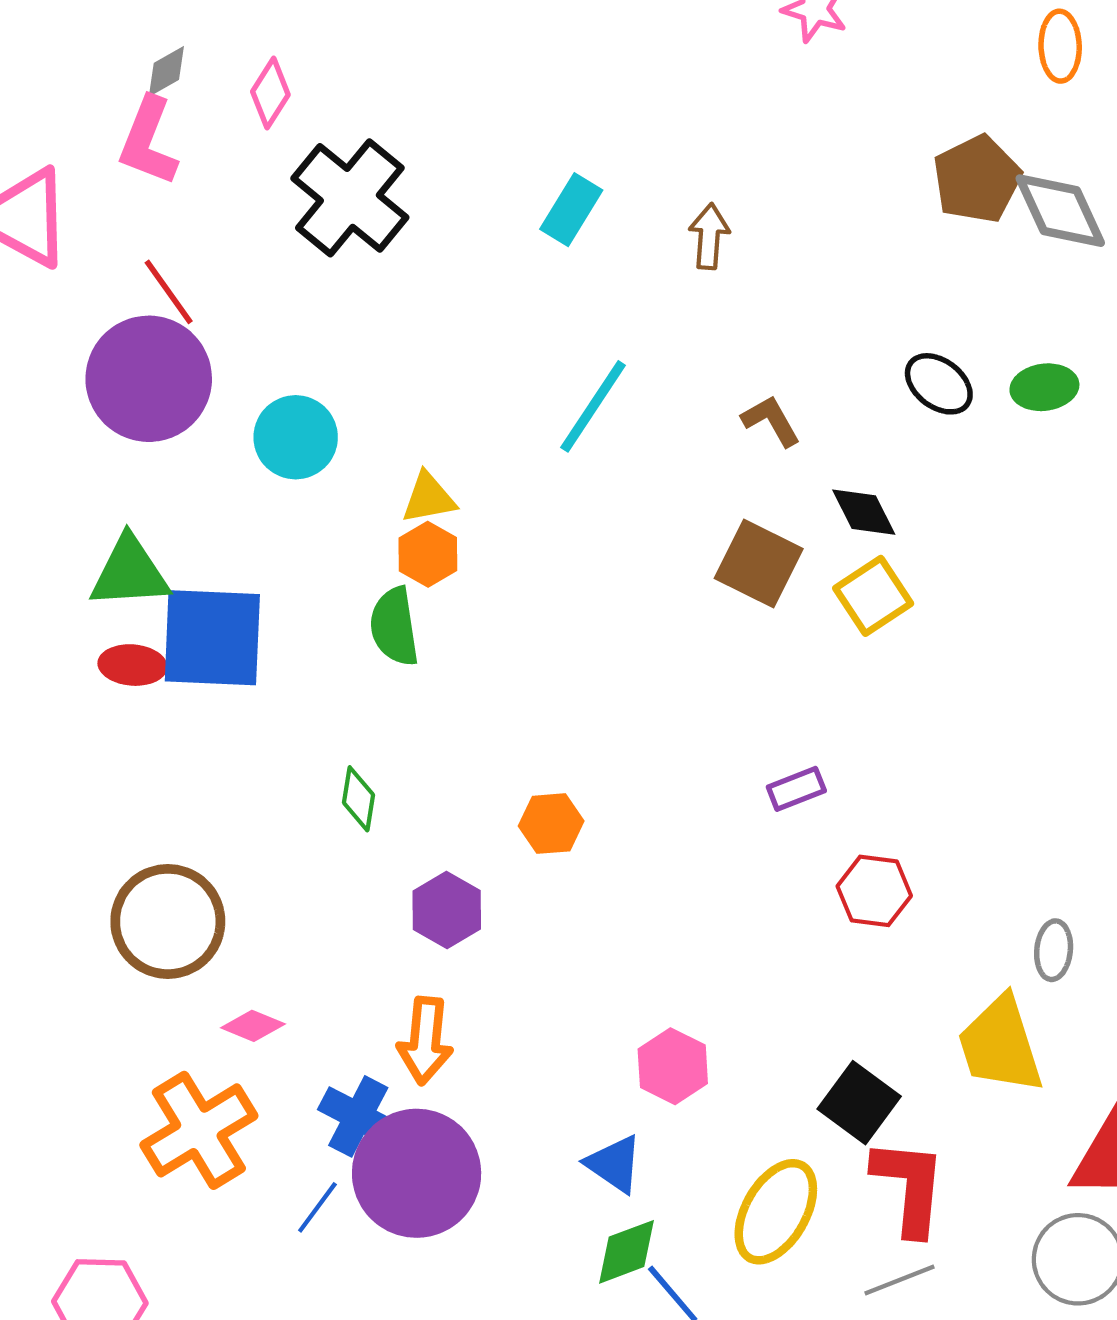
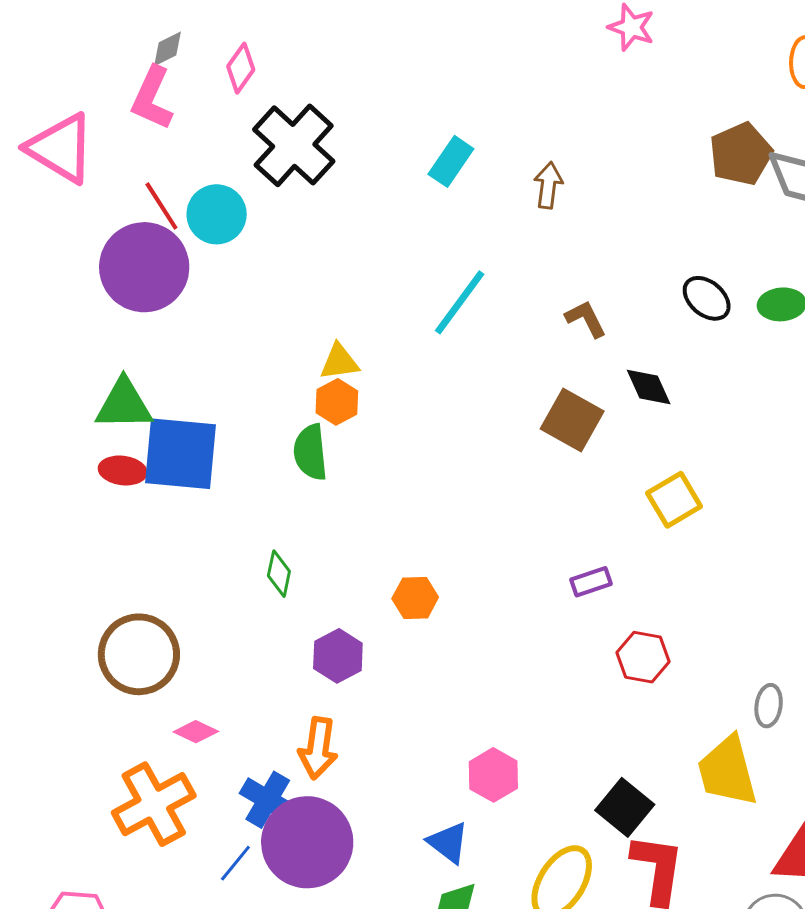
cyan circle: (296, 437) -> (217, 214), moved
yellow square: (873, 596) -> (674, 500), moved

